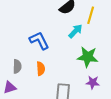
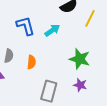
cyan arrow: (75, 31) -> (52, 30), moved
blue L-shape: (39, 41) -> (26, 26), moved

